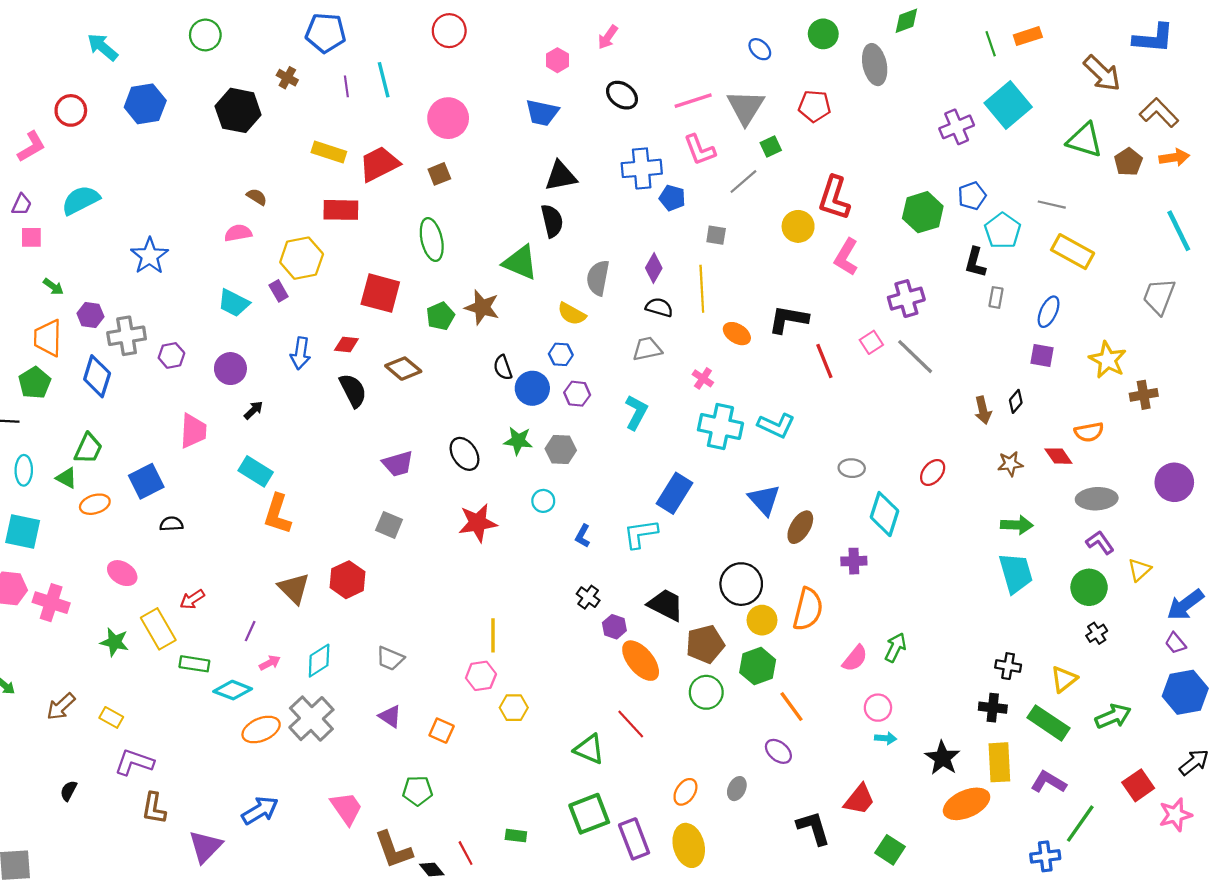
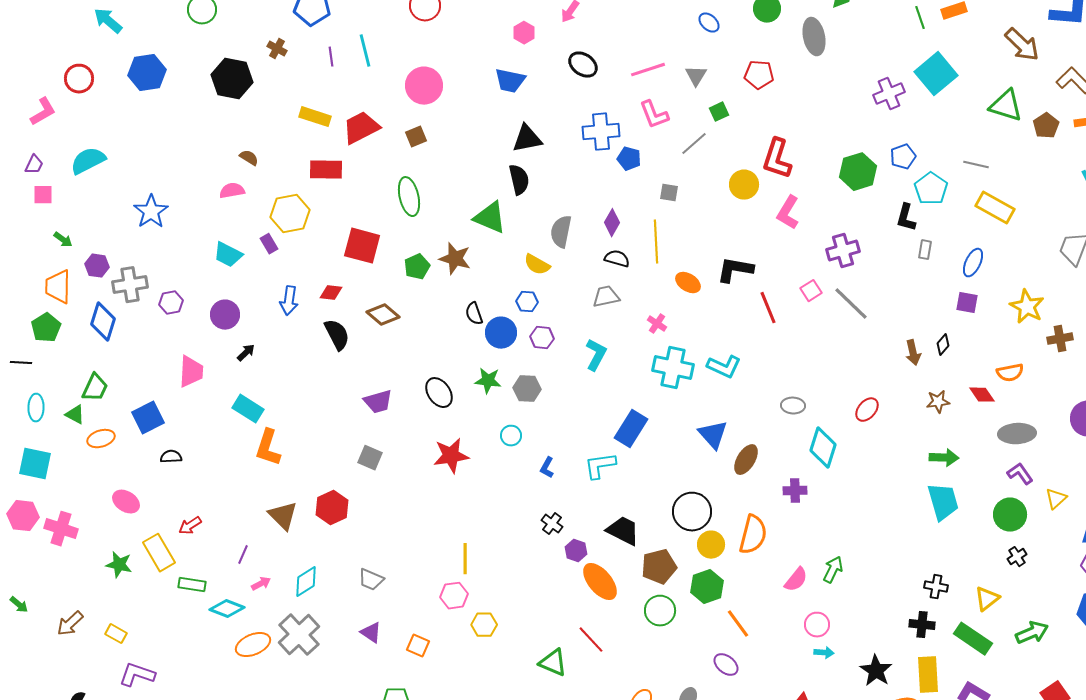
gray triangle: (746, 107) -> (696, 76), size x0.6

